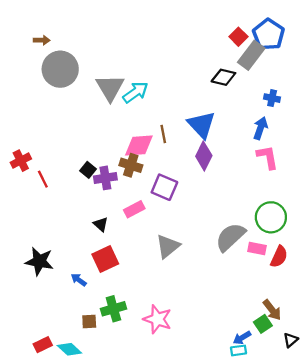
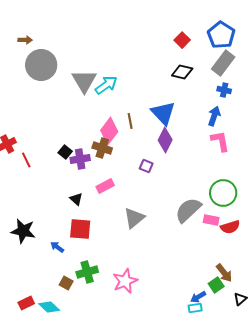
red square: (238, 37) -> (182, 40), moved
gray rectangle: (251, 55) -> (223, 63), moved
pink diamond: (139, 146) -> (109, 131), turned -48
purple square: (164, 187) -> (146, 166), moved, size x0.6
red semicircle: (279, 257) -> (230, 227), turned 48
red square: (105, 259) -> (80, 229), turned 30
pink star: (157, 319) -> (125, 281), turned 30
brown square: (89, 322) -> (66, 283), turned 32

